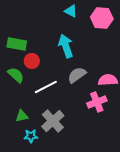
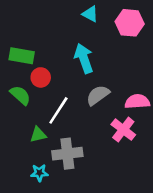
white line: (46, 87) -> (58, 110), turned -30
pink cross: (97, 102) -> (123, 130), turned -30
green triangle: (22, 116) -> (38, 135), moved
gray cross: (53, 121) -> (67, 154), turned 35

